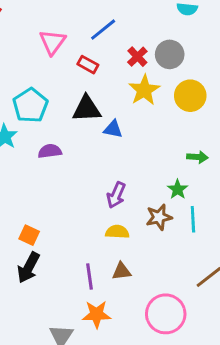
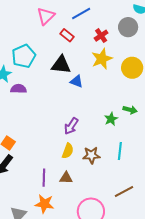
gray circle: (170, 54) -> (128, 27), moved
purple semicircle: (50, 151) -> (19, 89), moved
green star: (178, 189) -> (111, 119), moved
brown star: (159, 217) -> (91, 155), moved
yellow semicircle: (117, 232) -> (68, 151), turned 98

